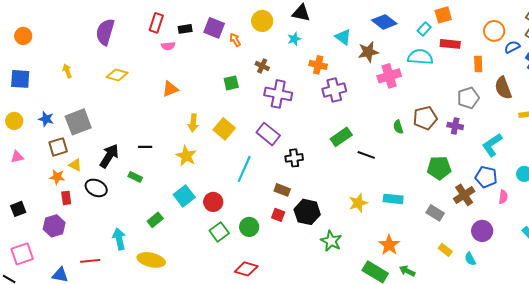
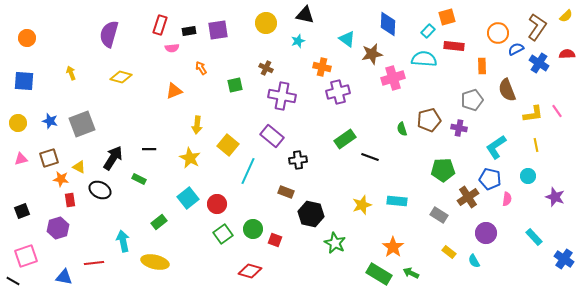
blue diamond: (384, 22) -> (388, 24), turned 55
purple square: (214, 28) -> (218, 30), turned -30
orange arrow: (235, 40) -> (201, 68), moved
yellow square: (224, 129) -> (228, 145), moved
brown square: (58, 147) -> (49, 158), moved
red square: (278, 215) -> (275, 240), moved

